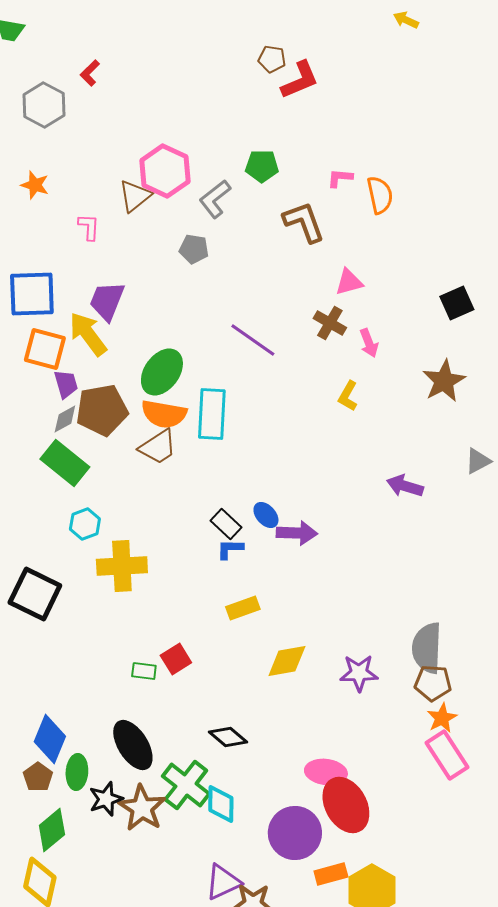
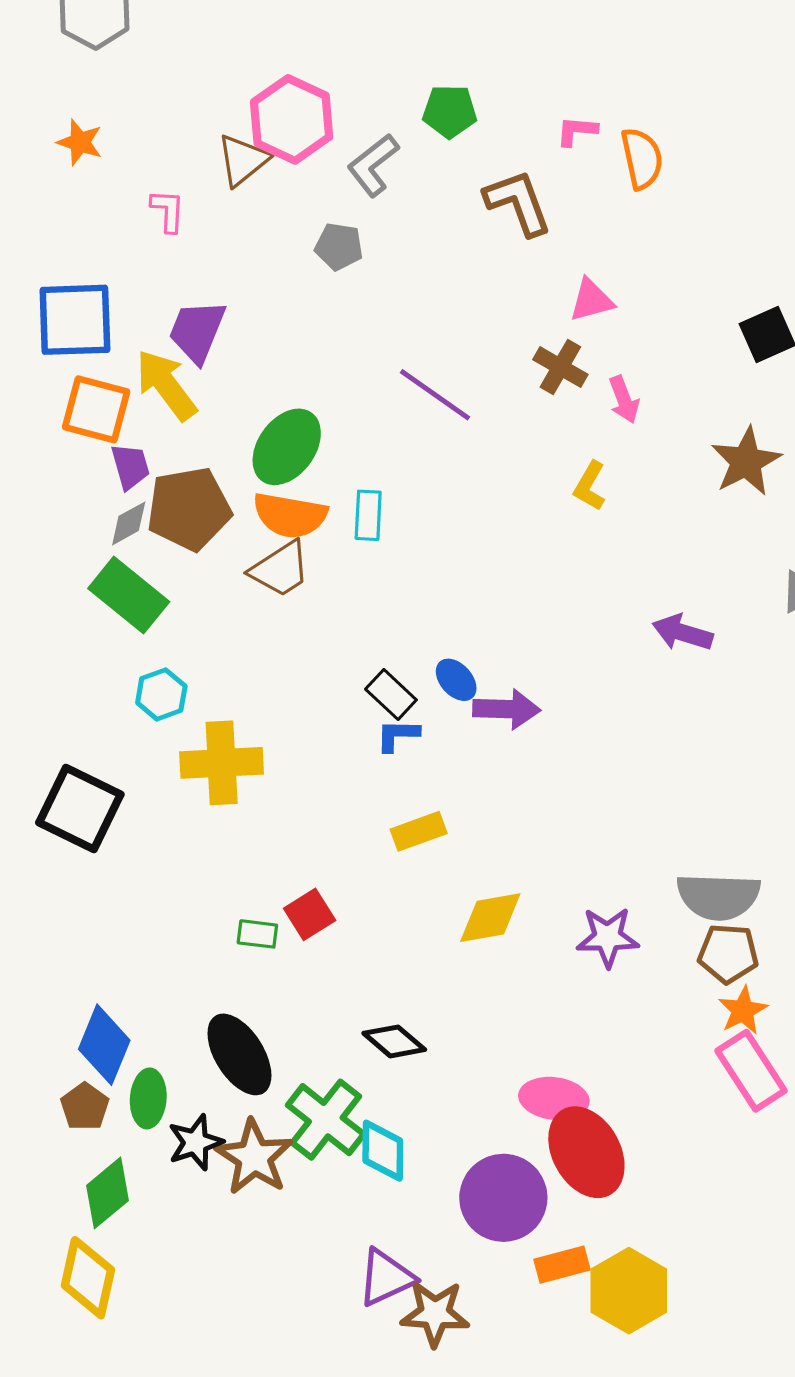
cyan rectangle: (212, 414) -> (368, 515), size x0.6
gray semicircle: (427, 648) -> (718, 896), turned -90

